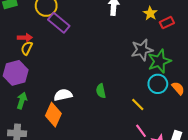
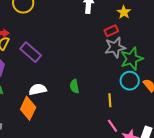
purple rectangle: (59, 23) -> (31, 52), moved
red rectangle: (167, 23) -> (111, 31), moved
yellow line: (138, 104) -> (110, 100), turned 40

